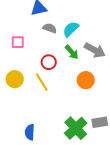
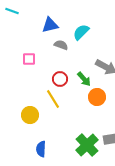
cyan semicircle: (71, 29) -> (81, 32), moved
green arrow: (72, 52) -> (84, 79), moved
yellow circle: (15, 79) -> (30, 115), moved

